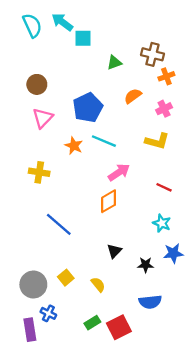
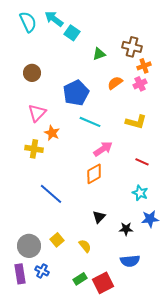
cyan square: (83, 38) -> (72, 33), turned 35
pink cross: (164, 109) -> (140, 84), moved
pink triangle: (43, 118) -> (37, 113), moved
orange star: (74, 146) -> (52, 133), moved
purple rectangle: (30, 330) -> (20, 274), moved

